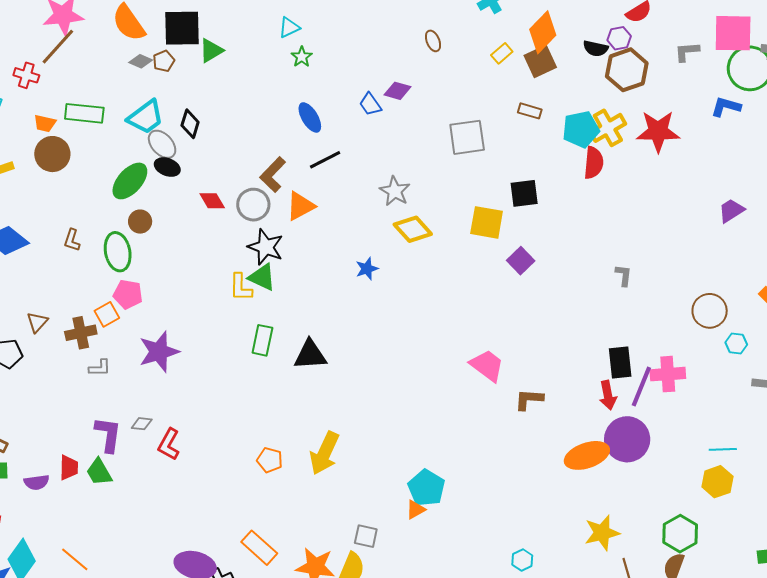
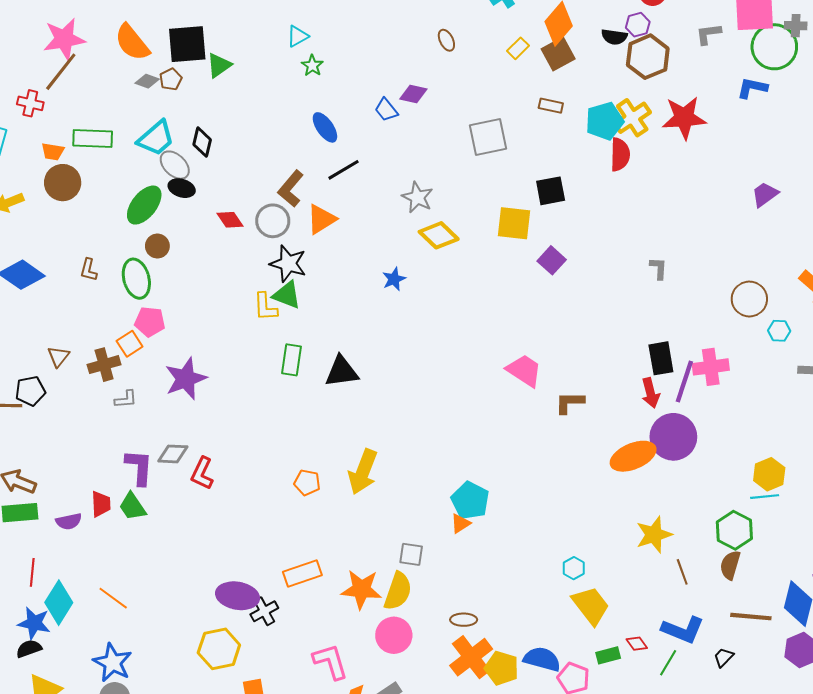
gray diamond: (142, 424) -> (173, 454), size x1.4
cyan line: (723, 449) -> (765, 497), moved
orange rectangle: (259, 548) -> (302, 573), turned -57

